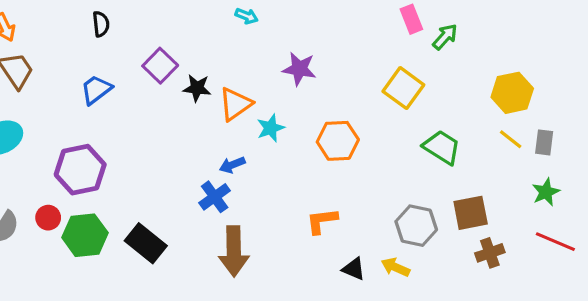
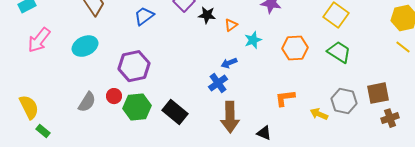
orange triangle: (235, 104) -> (231, 25), size x0.6
green trapezoid: (442, 147) -> (339, 52), moved
yellow arrow: (395, 267) -> (319, 114), moved
black triangle: (354, 269) -> (264, 133), moved

